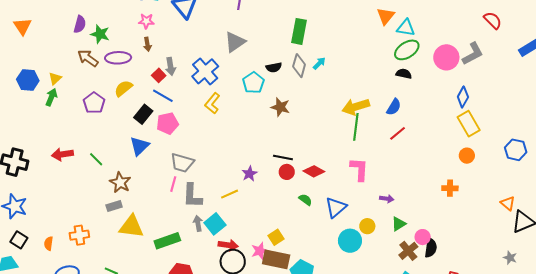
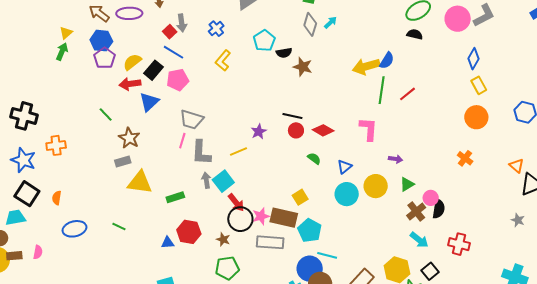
black semicircle: (274, 67) -> (284, 53), moved
blue cross: (205, 71) -> (216, 29), size x0.6
blue hexagon: (28, 80) -> (101, 41), moved
yellow semicircle: (123, 88) -> (132, 62), moved
brown star: (280, 107) -> (303, 67), moved
blue semicircle: (394, 107) -> (387, 61), moved
yellow rectangle: (469, 124) -> (479, 85), size x0.7
green line: (356, 127) -> (382, 90), moved
red arrow: (62, 154) -> (130, 84), moved
orange circle: (467, 156) -> (476, 117), size x1.5
orange cross: (450, 188) -> (465, 158), moved, turned 35
blue triangle: (336, 207) -> (344, 167), size x0.7
yellow circle: (367, 226) -> (376, 186), size x1.5
orange cross: (79, 235) -> (56, 145), moved
yellow square: (276, 237) -> (300, 197), moved
black square: (19, 240) -> (27, 194), size x1.4
green rectangle: (167, 241) -> (175, 197), size x0.7
cyan circle: (350, 241) -> (347, 194), moved
red arrow: (228, 245) -> (236, 203), turned 42
pink star: (260, 251) -> (261, 216), moved

